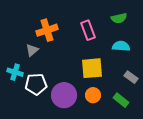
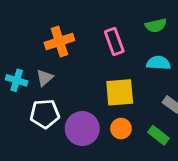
gray triangle: (32, 50) -> (45, 78), moved
cyan cross: (15, 72) -> (17, 80), moved

